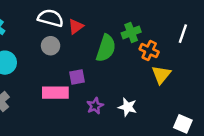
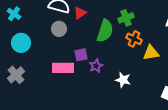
orange cross: (149, 51) -> (134, 39), moved
yellow triangle: (161, 75) -> (151, 53), turned 42
purple star: (95, 106) -> (96, 66), moved

